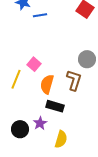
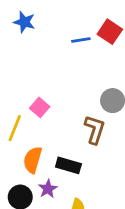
blue line: (40, 15) -> (81, 40), moved
orange semicircle: (47, 84) -> (33, 160), moved

